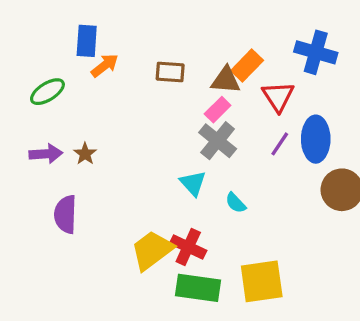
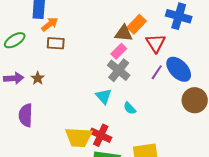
brown rectangle: (170, 72) -> (56, 43), moved
blue ellipse: (316, 139) -> (179, 69), turned -44
yellow trapezoid: (152, 250) -> (79, 137), turned -140

